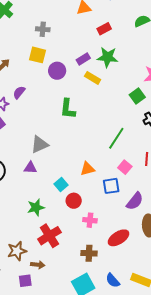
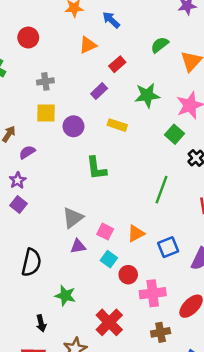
green star: (108, 57) -> (147, 95), moved
purple rectangle: (83, 59) -> (99, 91), moved
purple semicircle: (19, 92) -> (27, 152), moved, turned 32
pink square: (125, 167) -> (105, 232), moved
purple triangle: (30, 168) -> (78, 246), moved
green star: (36, 207) -> (65, 296), moved, turned -30
pink cross: (90, 220) -> (153, 293), size x1.5

